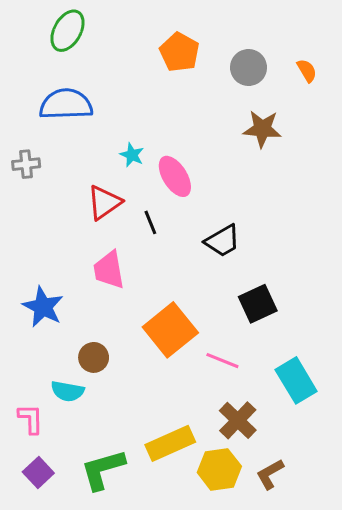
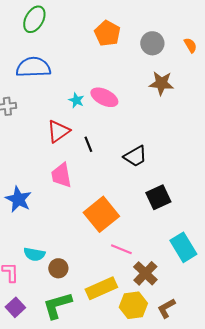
pink ellipse: (175, 176) -> (104, 97), moved, turned -32
brown circle: (94, 357) -> (58, 268), moved
pink line: (222, 361) -> (121, 249), moved

